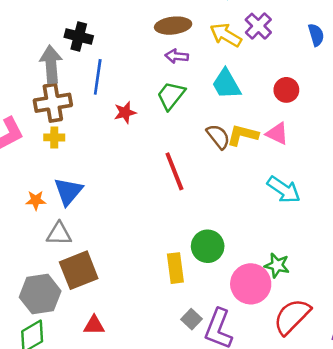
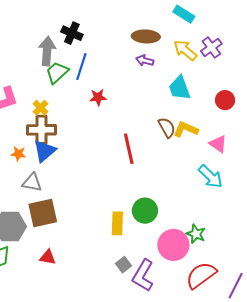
green trapezoid: (171, 96) -> (57, 72), moved
brown cross: (53, 103) -> (41, 130), moved
pink triangle: (277, 134) -> (218, 144), moved
yellow cross: (54, 137) -> (40, 108), turned 35

